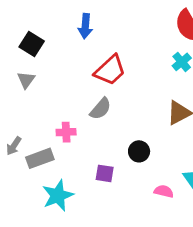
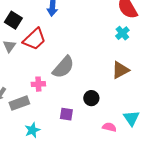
red trapezoid: (110, 70) -> (34, 39), moved
gray semicircle: (100, 109) -> (63, 67), size x1.4
cyan star: (58, 195) -> (32, 130), size x0.7

